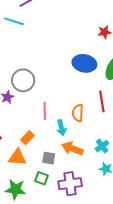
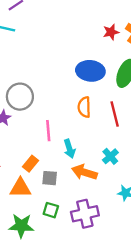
orange semicircle: (78, 113) -> (84, 107), moved
cyan cross: (102, 146) -> (110, 156), moved
gray square: (49, 158) -> (50, 178), moved

